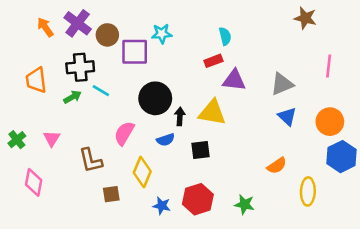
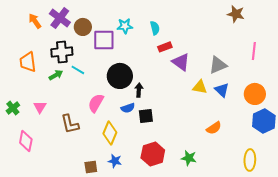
cyan semicircle: (225, 36) -> (155, 28), moved
purple triangle: (234, 80) -> (181, 62), turned 30
yellow triangle: (212, 113) -> (200, 87), moved, size x0.7
black square: (201, 150) -> (146, 116), moved
yellow ellipse: (308, 191) -> (250, 160), moved
brown square: (111, 194) -> (91, 167), moved
blue star: (162, 206) -> (115, 161), moved

